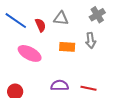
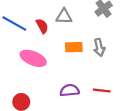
gray arrow: (91, 40) -> (99, 47), moved

